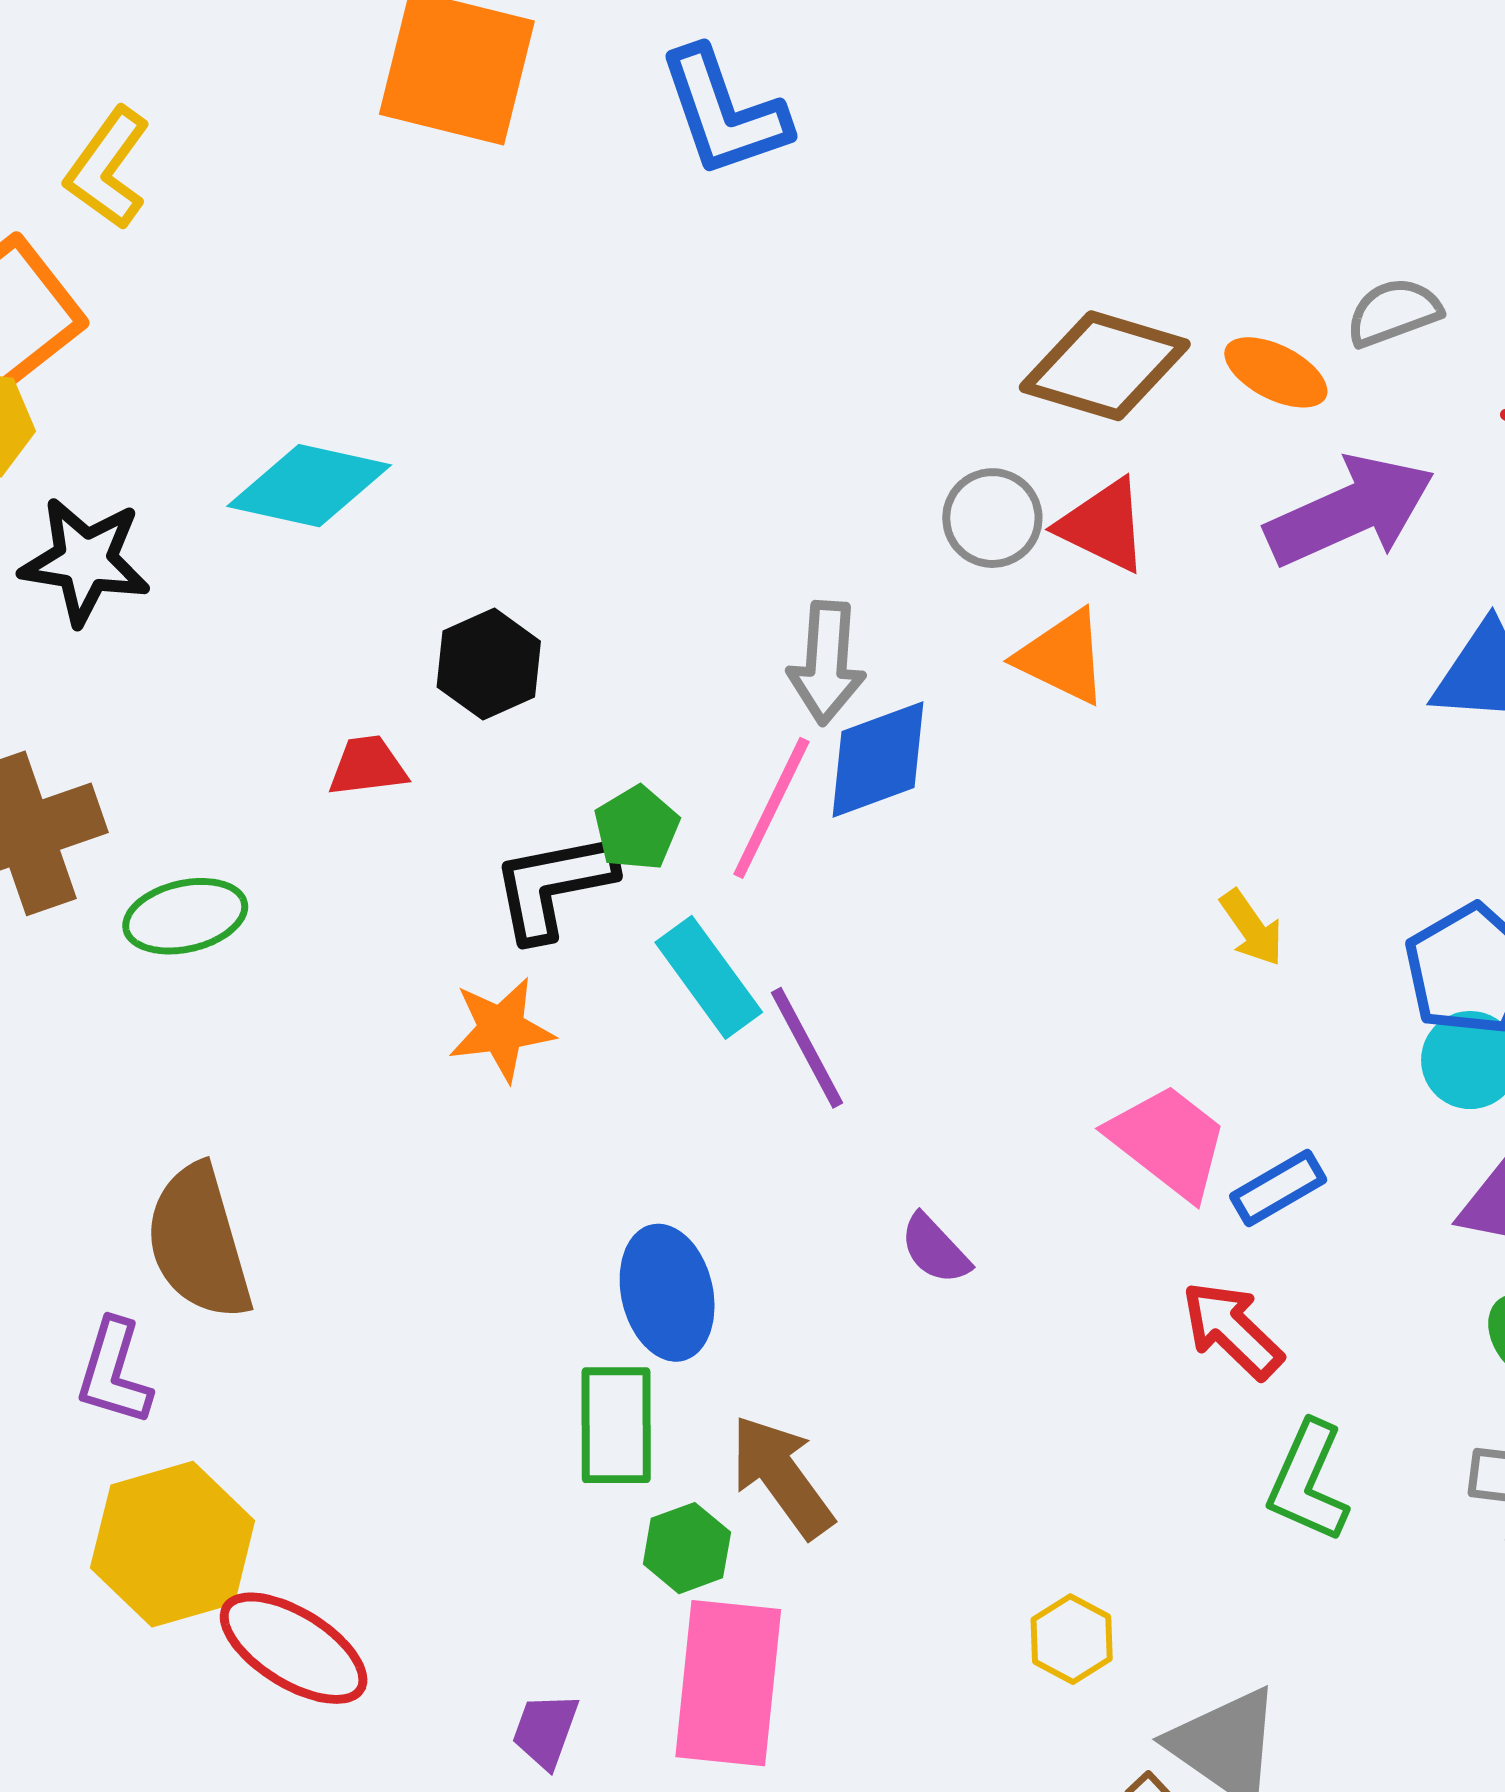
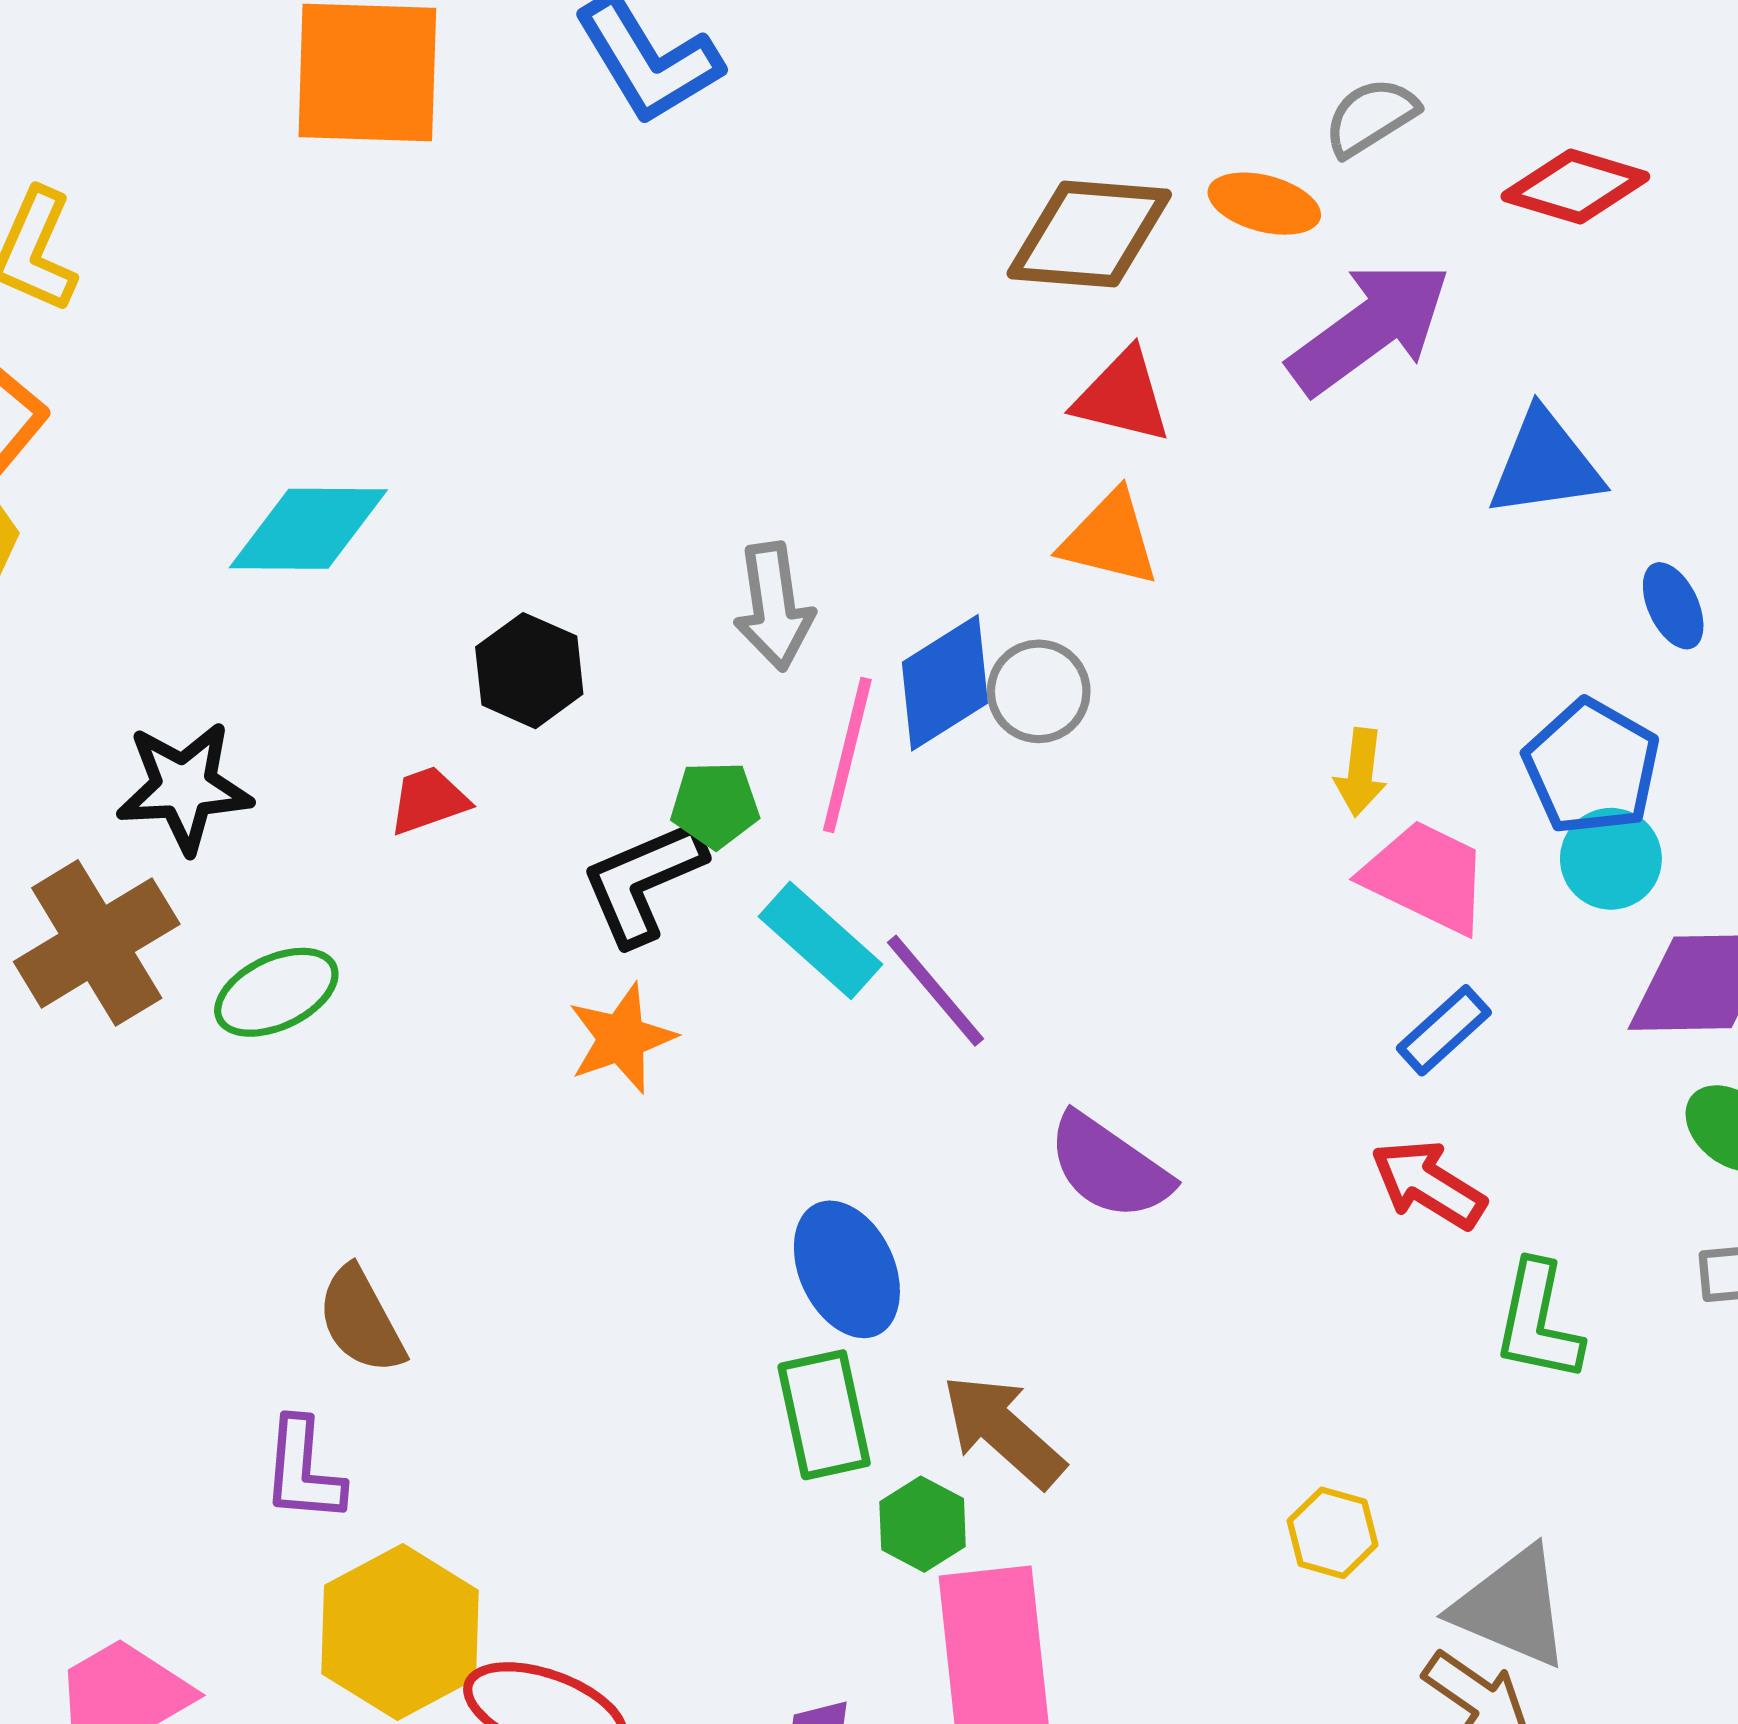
gray circle: (992, 518) -> (1039, 691), moved
black star: (85, 561) -> (184, 787), moved
gray arrow: (827, 663) -> (774, 606), moved
green pentagon: (637, 828) -> (715, 805), turned -30
yellow arrow: (1252, 928) -> (1360, 772), turned 54
pink trapezoid: (1168, 1141) -> (1426, 877), moved
brown semicircle: (199, 1242) -> (361, 1320), size x0.7
purple semicircle: (935, 1249) -> (1109, 1167), size x1.6

